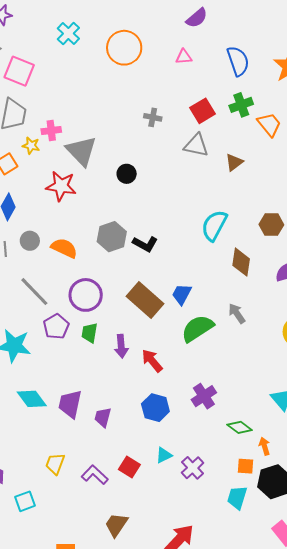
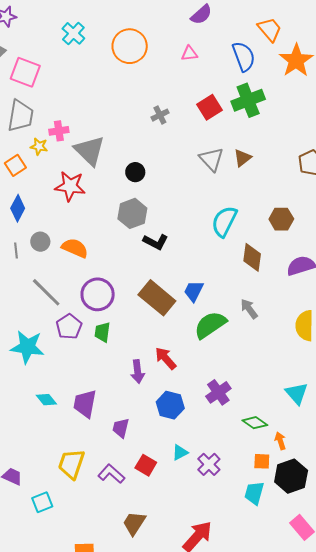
green cross: (241, 105) -> (248, 100), size x1.4
gray cross: (153, 117) -> (160, 115), turned -36
orange trapezoid: (269, 124) -> (270, 29), moved
gray triangle: (196, 145) -> (211, 159), moved, turned 36
gray hexagon: (112, 237) -> (132, 213), moved
purple arrow: (121, 346) -> (138, 372), moved
cyan diamond: (32, 399) -> (46, 400), size x0.7
purple trapezoid: (103, 417) -> (121, 428), moved
yellow trapezoid: (55, 464) -> (71, 464), size x1.4

